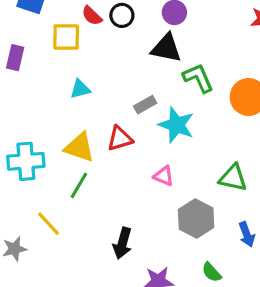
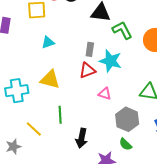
gray rectangle: (145, 105) -> (90, 49), turned -48
red triangle: (120, 139) -> (87, 70), moved
green line: (79, 185) -> (60, 115), moved, turned -30
green semicircle: (212, 272) -> (125, 144), moved

